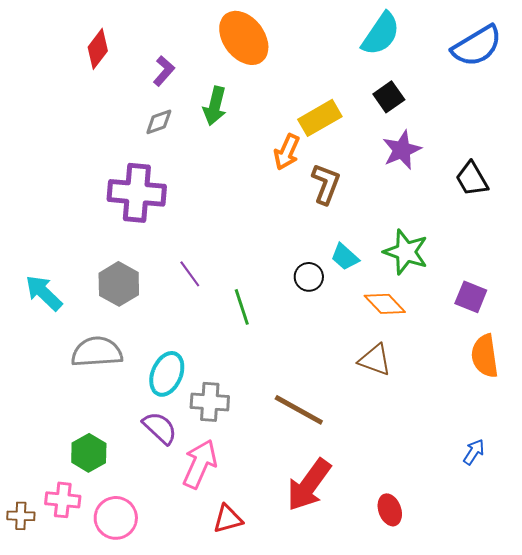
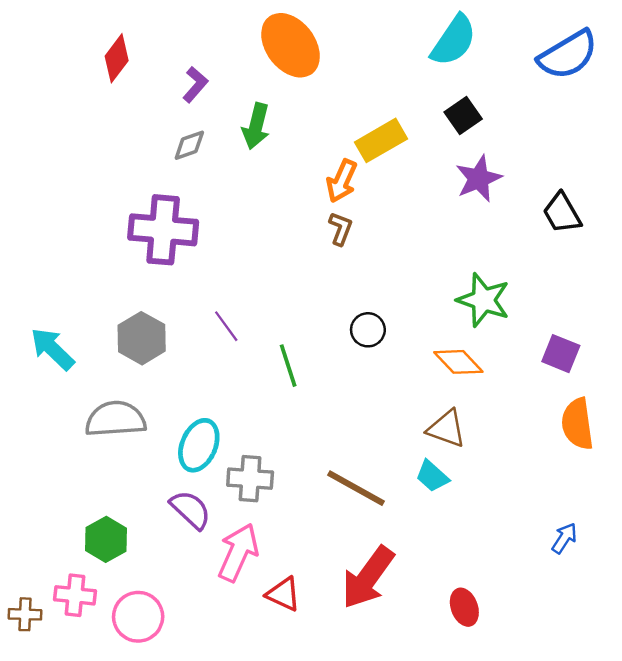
brown L-shape: (326, 184) -> (341, 229), moved, size x0.7
cyan trapezoid: (345, 257) -> (432, 476), moved
red triangle: (228, 519) -> (283, 594), moved, turned 40

